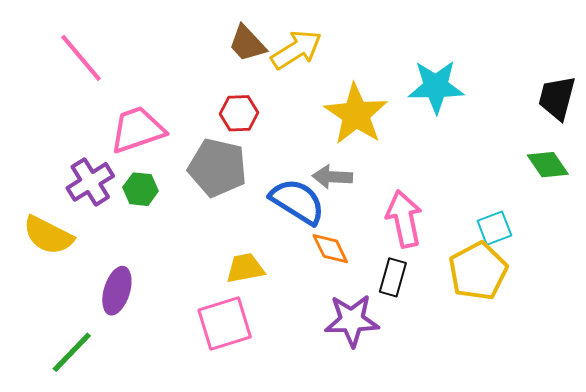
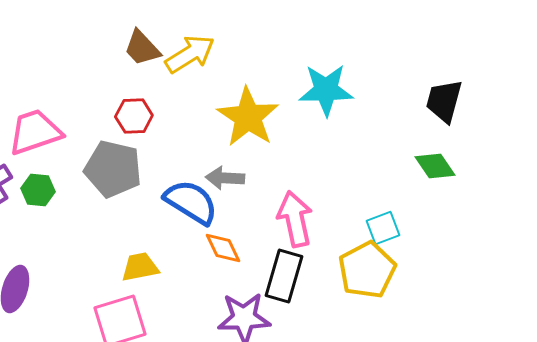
black rectangle: (393, 277) -> (284, 276), size x1.4

